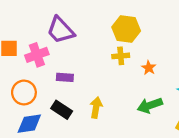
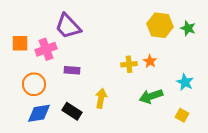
yellow hexagon: (126, 29) -> (160, 25), moved
yellow cross: (121, 56) -> (129, 64), moved
black rectangle: (62, 110) -> (72, 111), moved

